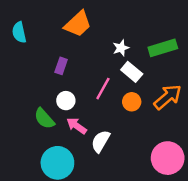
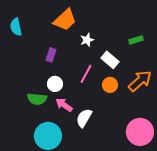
white star: (121, 48) -> (87, 40), moved
green rectangle: (163, 48) -> (136, 40), size x0.6
green semicircle: (44, 119) -> (37, 99), turned -42

